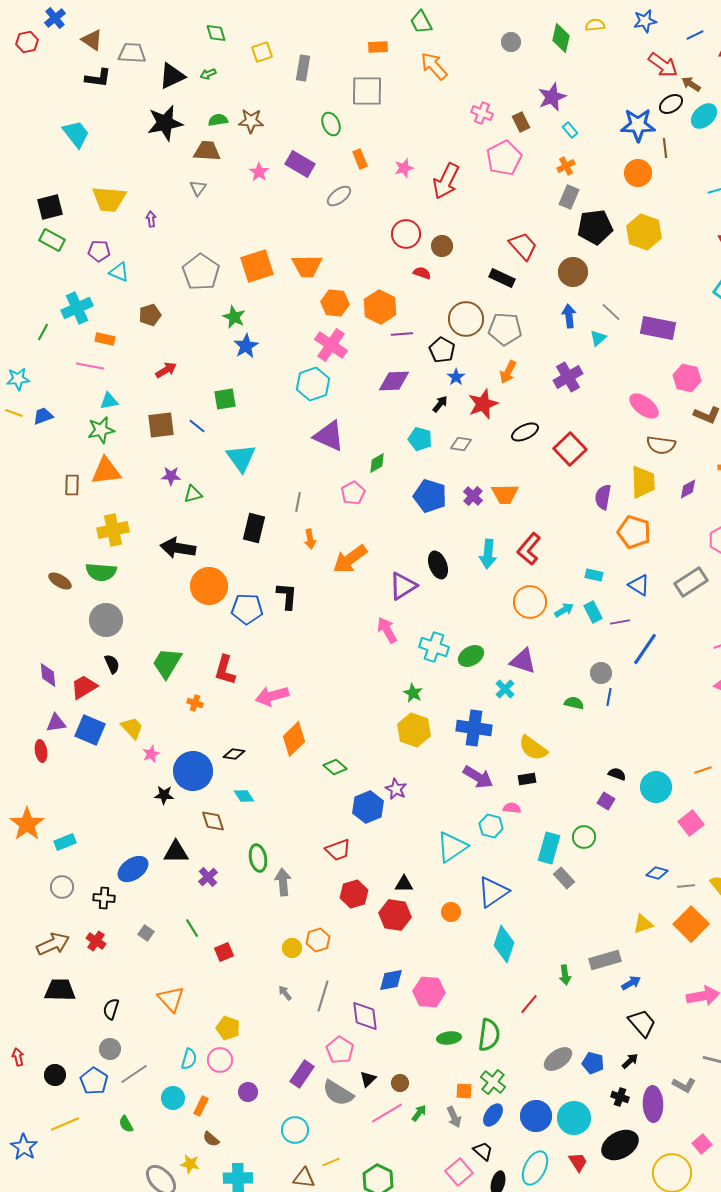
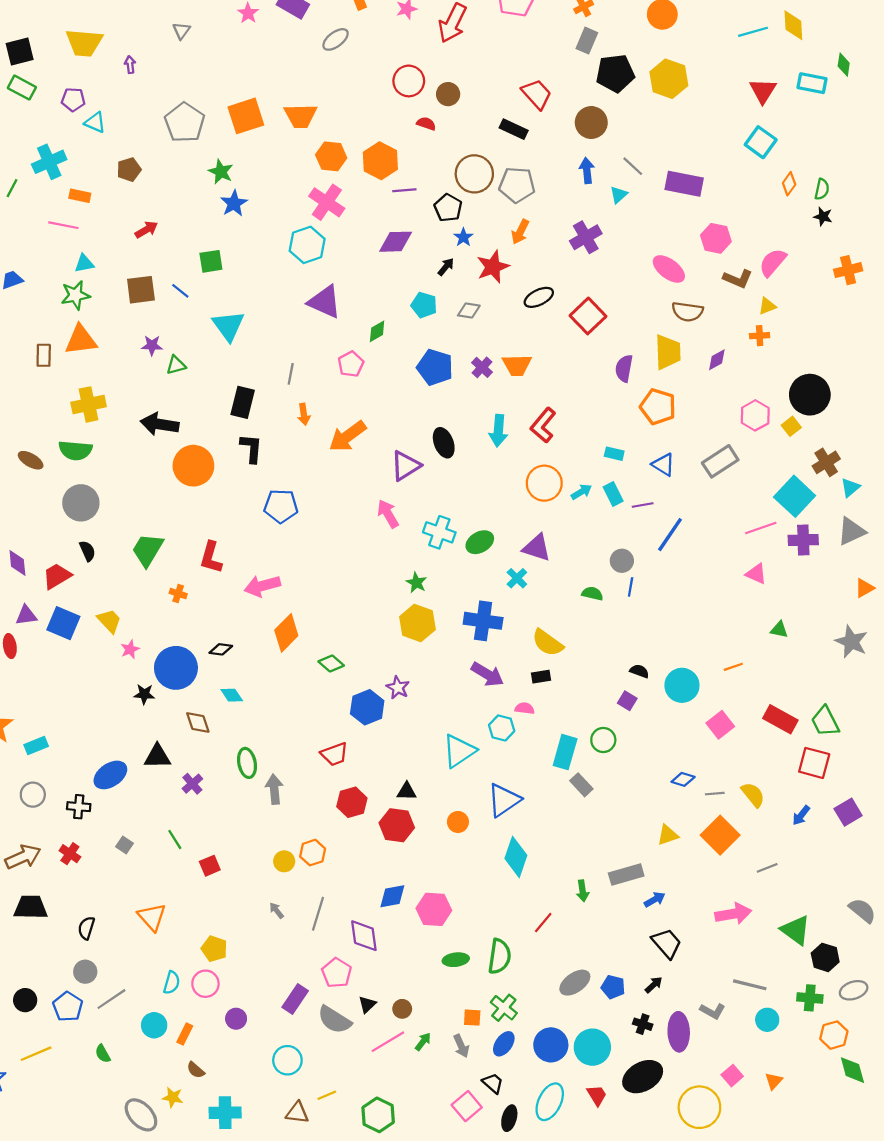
black L-shape: (287, 596) -> (251, 448), moved
blue pentagon: (247, 609) -> (281, 506), moved

